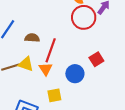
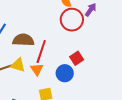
brown semicircle: (32, 38) -> (23, 40), size x1.5
red square: (96, 59) -> (77, 58), moved

